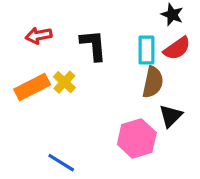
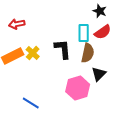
black L-shape: (93, 45) -> (63, 49), moved

